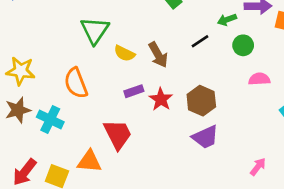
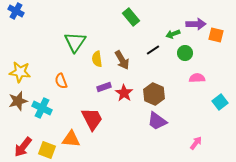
yellow semicircle: (124, 53) -> (97, 59), turned 56
orange semicircle: (76, 83) -> (61, 81), size x0.7
purple trapezoid: (205, 137) -> (157, 121), turned 60

